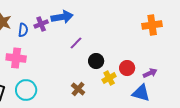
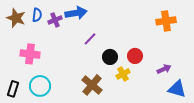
blue semicircle: (23, 30) -> (37, 15), moved
red circle: (127, 68) -> (135, 56), moved
brown cross: (78, 89) -> (92, 85), size x1.5
blue triangle: (141, 93) -> (177, 89), moved

